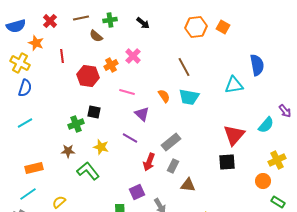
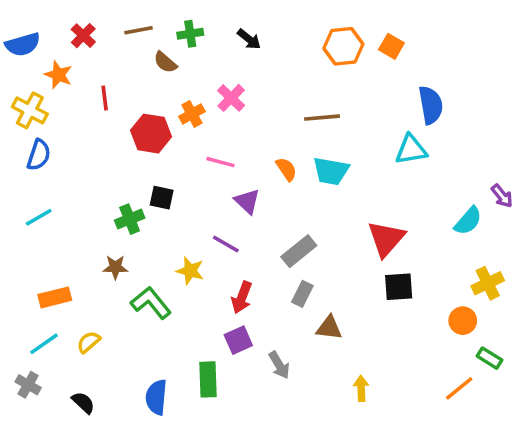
blue semicircle: (257, 65) -> (431, 105), moved
brown line: (184, 67) -> (322, 118), turned -66
red triangle: (234, 135) -> (386, 239), moved
yellow star: (101, 147) -> (190, 271), moved
red arrow: (149, 162) -> (242, 297), moved
yellow semicircle: (59, 202) -> (89, 342), moved

